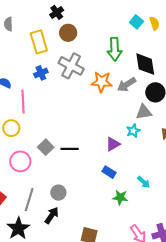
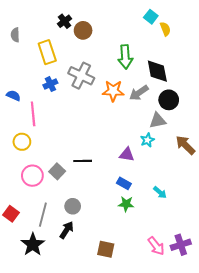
cyan square: (136, 22) -> (151, 17), moved
brown circle: (68, 33) -> (83, 30), moved
purple triangle: (113, 144) -> (127, 155), turned 42
gray square: (46, 147) -> (57, 171), moved
green star: (120, 197) -> (126, 204), moved

